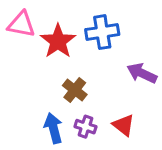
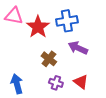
purple arrow: (142, 73) -> (78, 48), moved
blue arrow: (53, 128) -> (17, 84), moved

